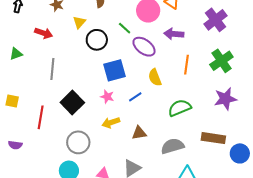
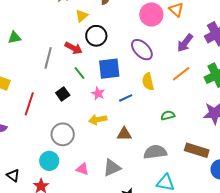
green line: (125, 28) -> (79, 73), moved
red arrow: (44, 33) -> (74, 48), moved
purple arrow: (174, 34) -> (185, 43), moved, turned -66
orange line: (187, 65) -> (181, 74), turned 36
black square: (72, 102) -> (63, 94), size x0.6
green semicircle: (180, 108) -> (168, 115), size x0.6

